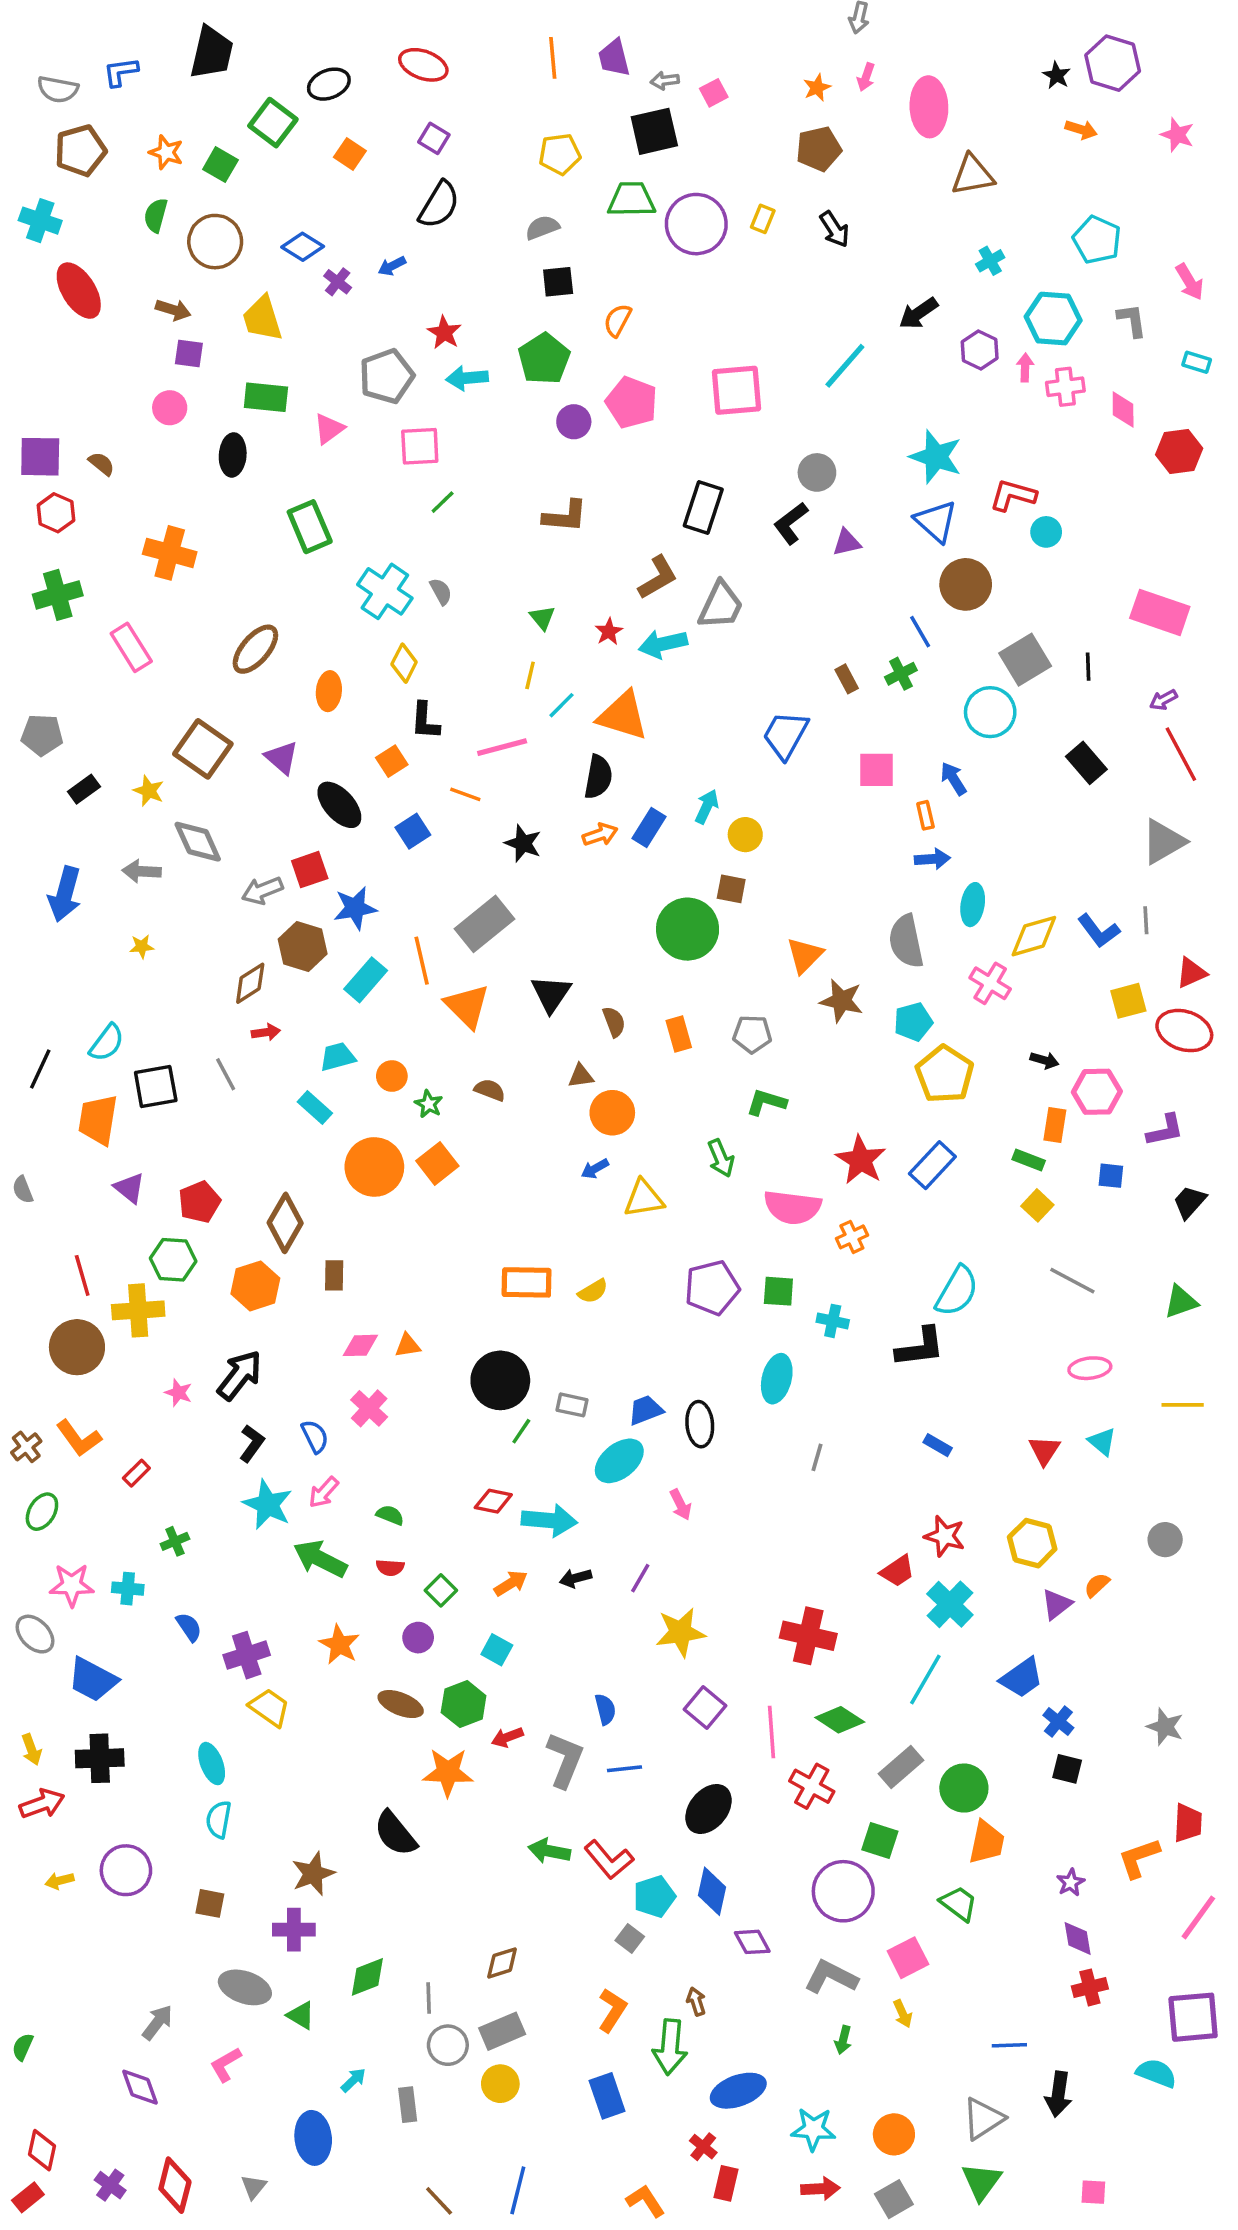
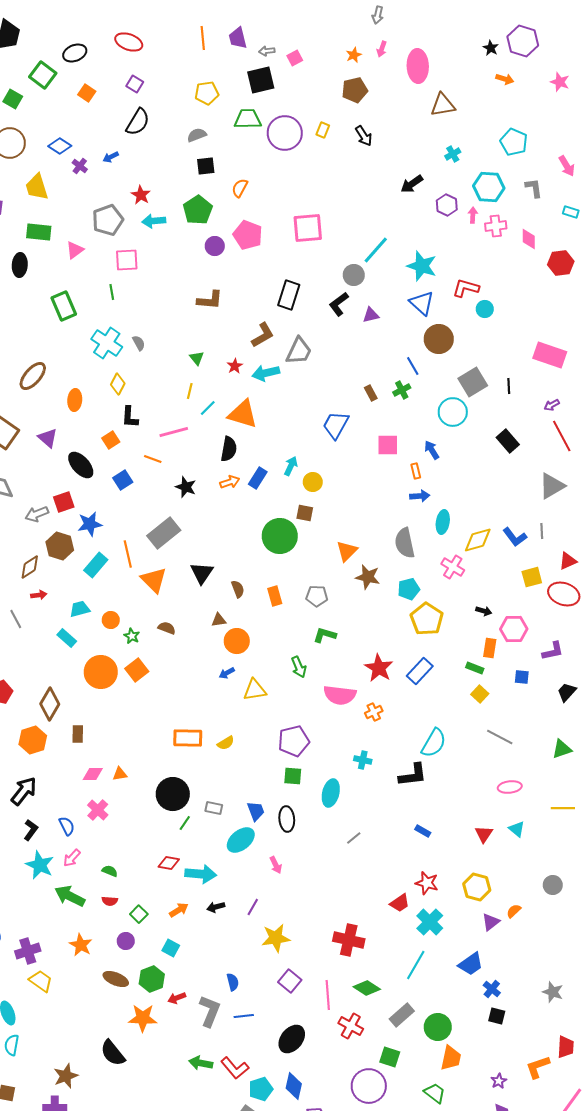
cyan line: (845, 366) -> (376, 250), moved
green line: (443, 502) -> (112, 292), moved, turned -56
green square: (778, 1291) -> (293, 776), moved
blue trapezoid: (646, 1410) -> (256, 811), turned 90
gray line: (817, 1457) -> (354, 838), turned 35

